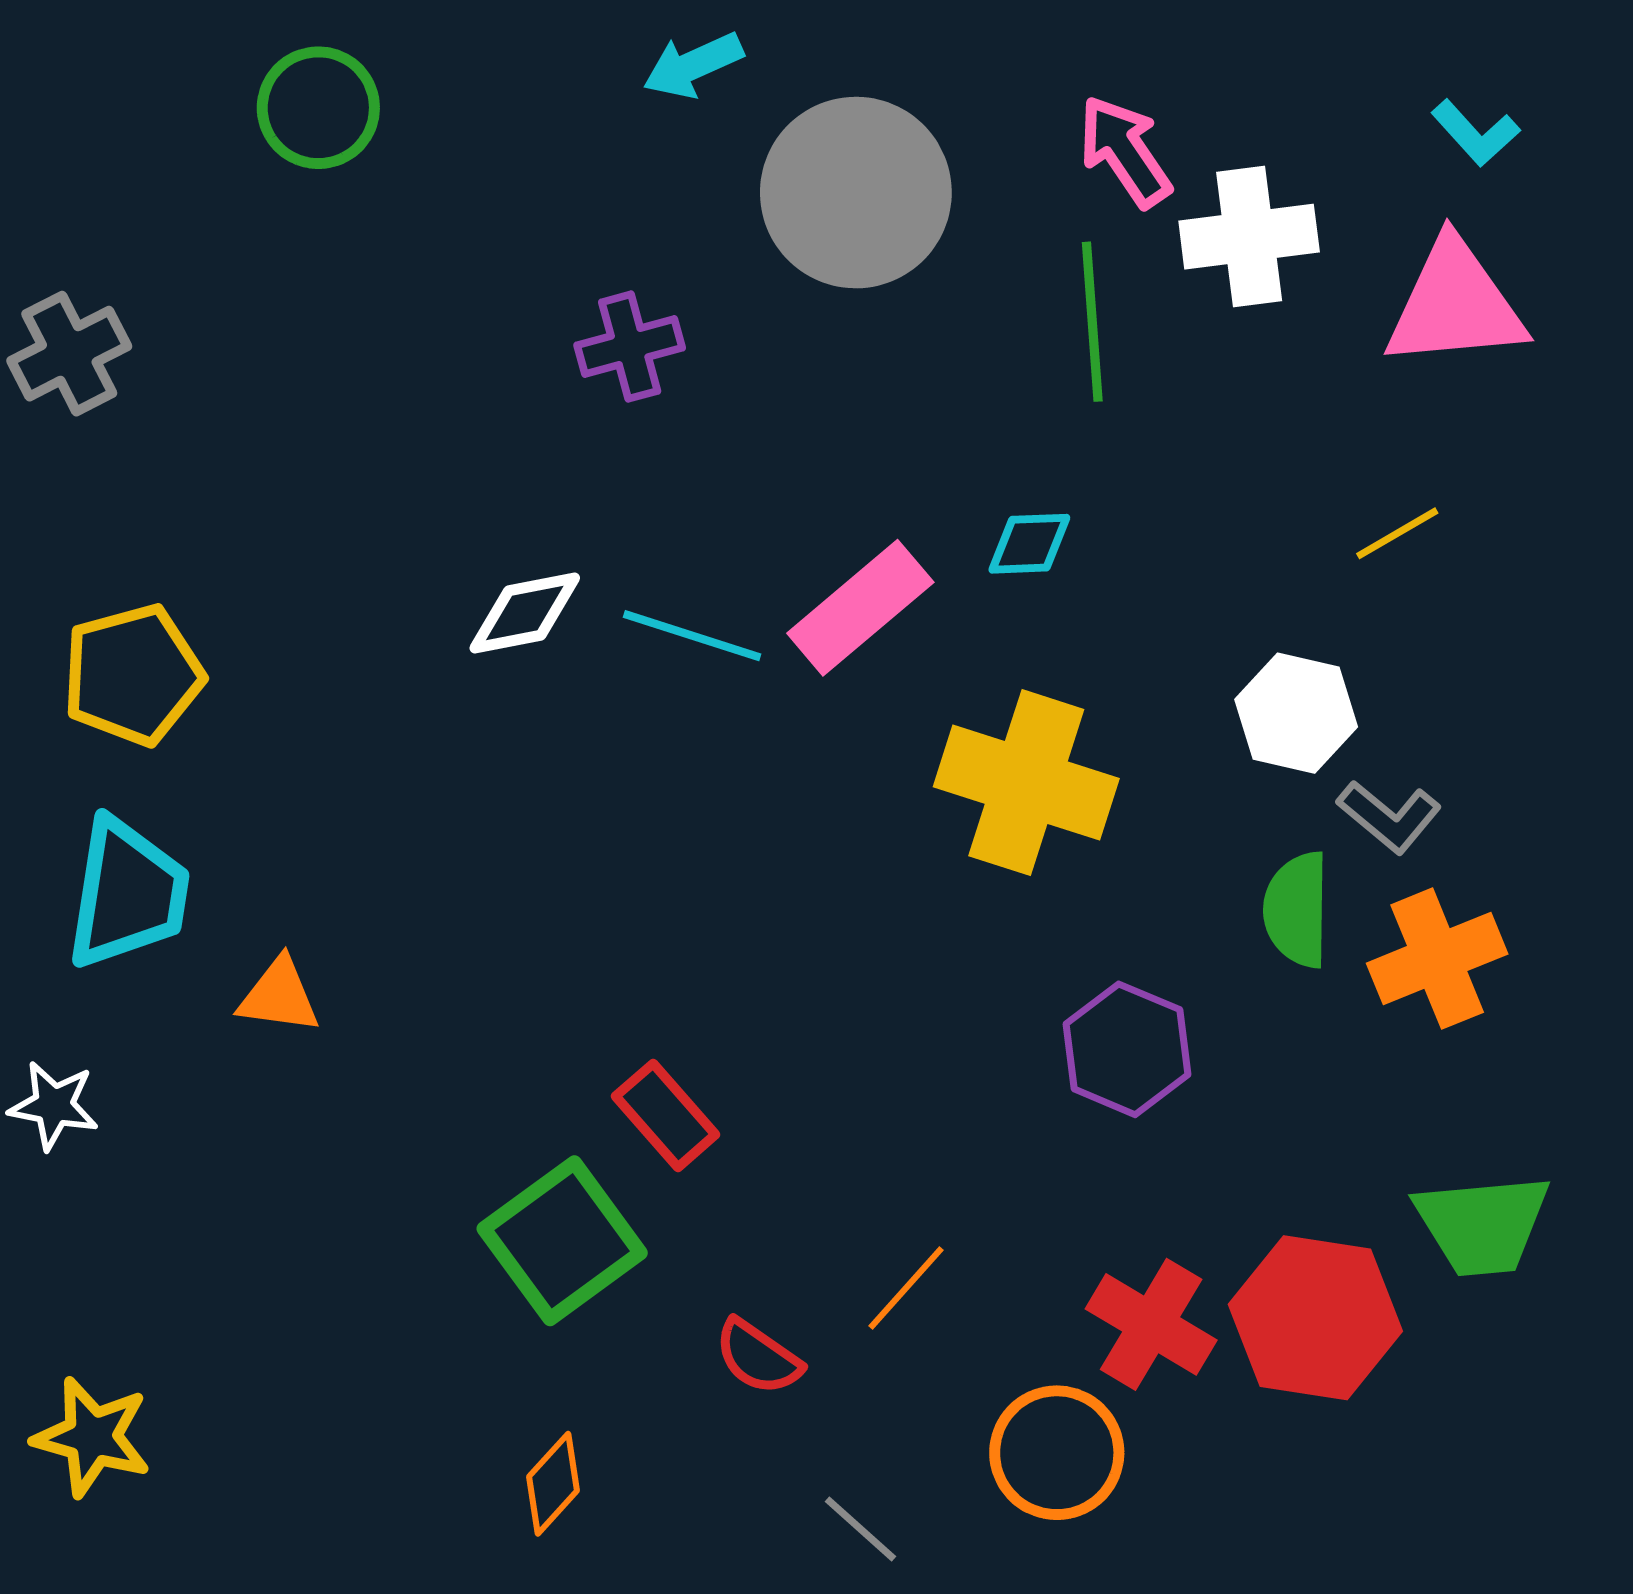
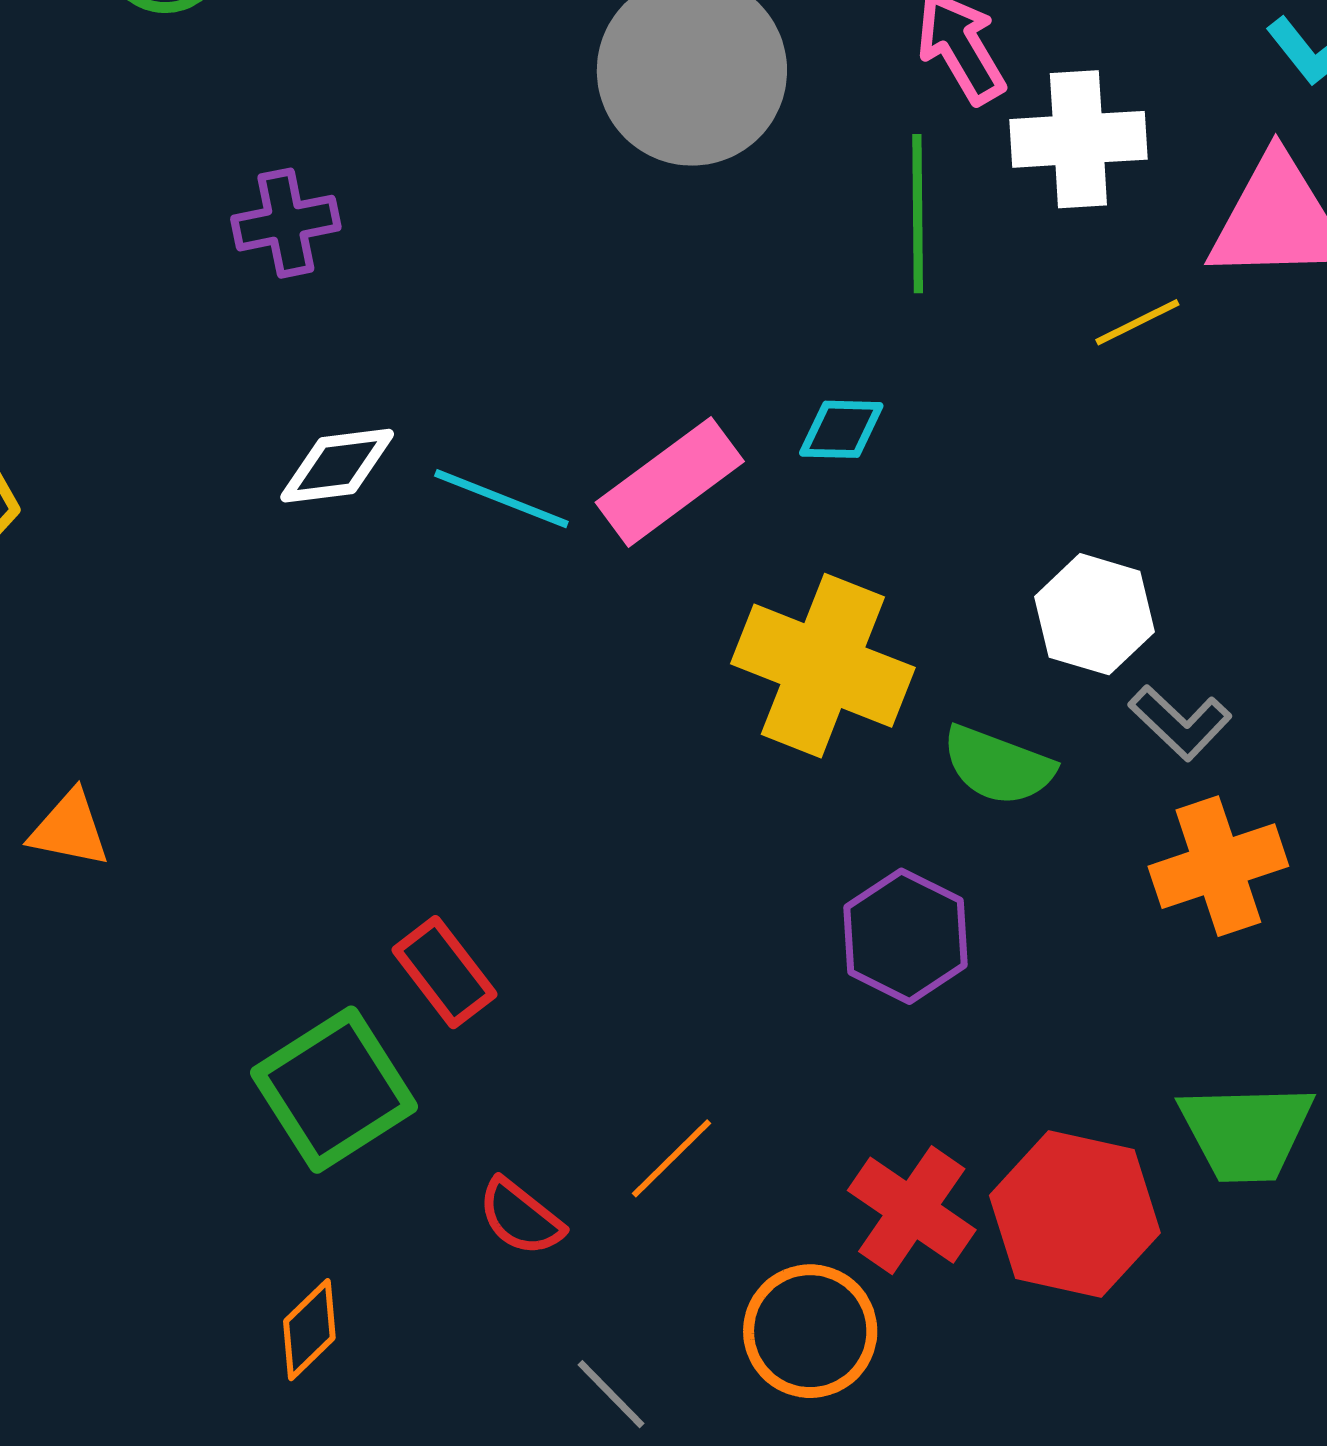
purple cross: (630, 347) -> (286, 223), moved
yellow line: (1397, 533) -> (1137, 322), moved
green semicircle: (1297, 910) -> (998, 766), moved, turned -74

